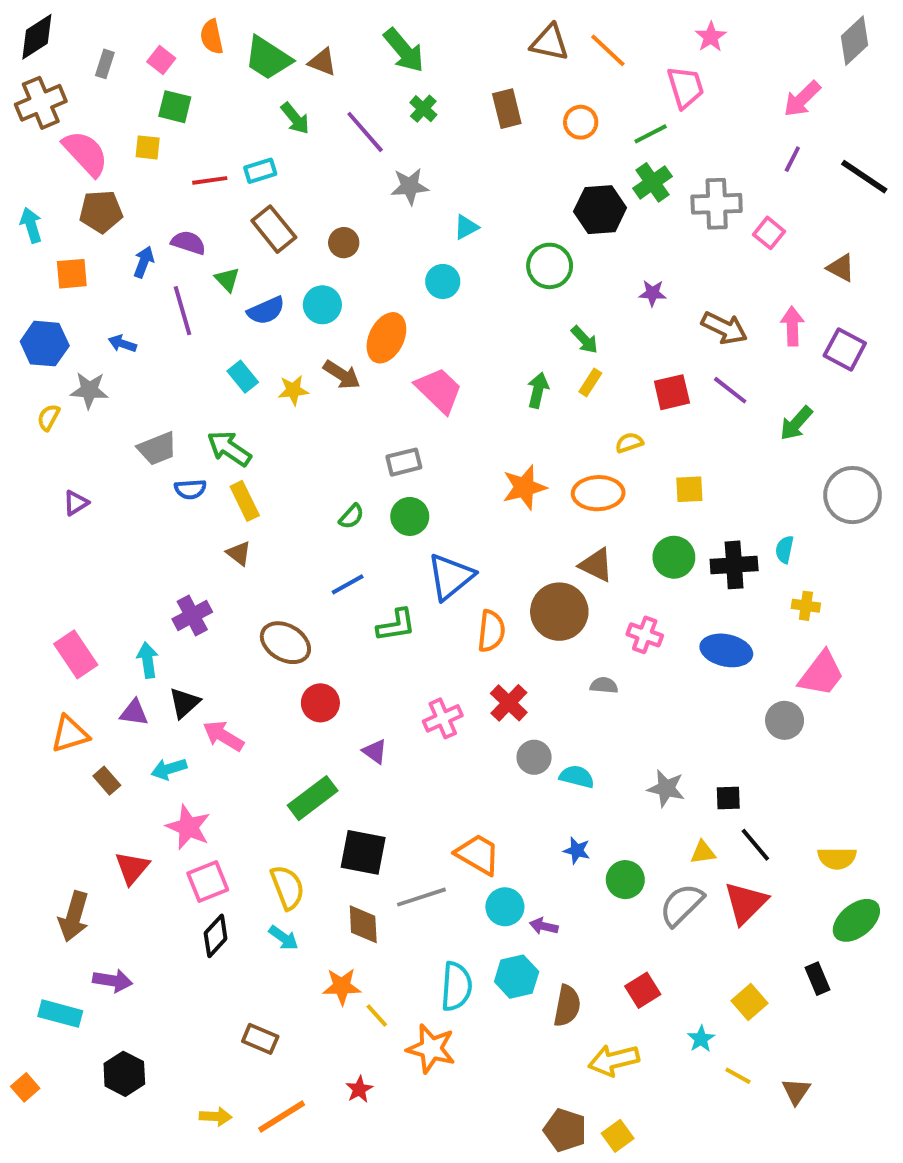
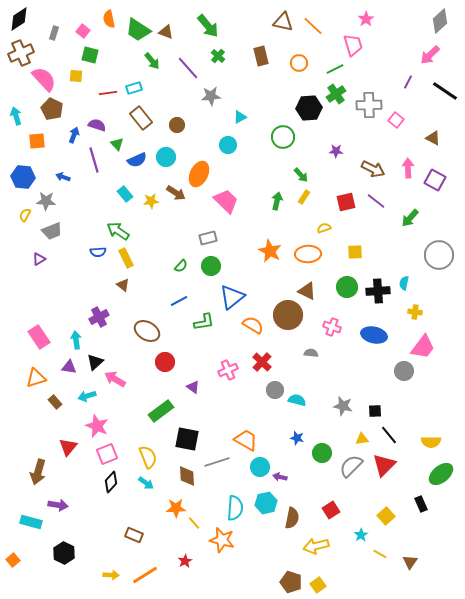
pink arrow: (802, 99) -> (430, 55), moved
brown pentagon: (101, 212) -> (52, 109), turned 30
gray trapezoid: (157, 448) -> (52, 231), moved
orange star: (524, 487) -> (270, 251), turned -30
orange semicircle: (491, 631) -> (253, 325), turned -65

